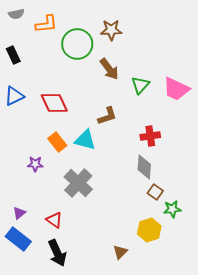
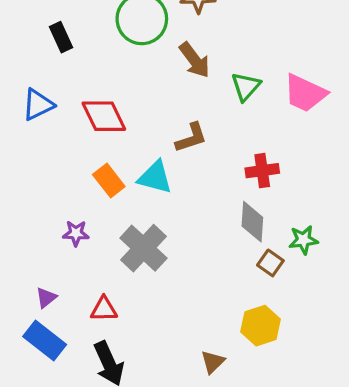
black rectangle: (13, 55) -> (61, 37), moved
purple star: (35, 164) -> (76, 233), moved
green star: (172, 209) -> (303, 240), moved
red triangle: (54, 220) -> (104, 309), turned -36

